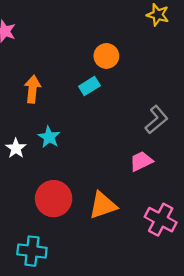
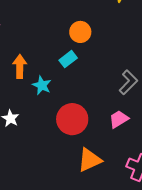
cyan star: (49, 137) -> (42, 85), moved
red circle: (54, 199) -> (72, 119), moved

